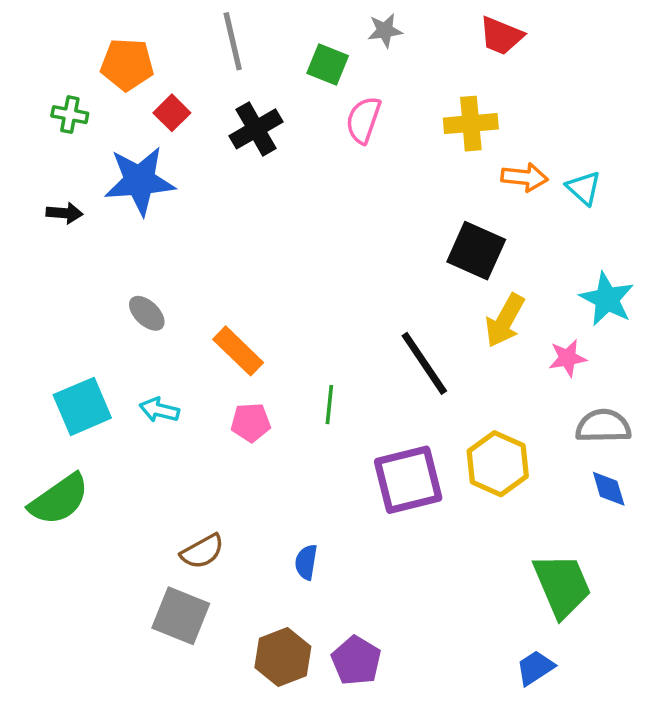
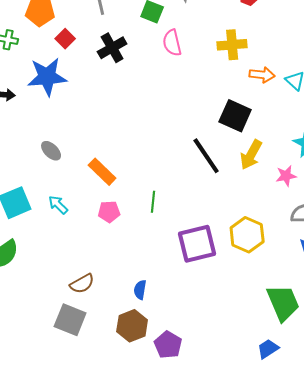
pink semicircle: (363, 120) -> (172, 43), turned -32
black line: (424, 363) -> (206, 156), moved
cyan arrow: (159, 410) -> (58, 205), turned 30
brown hexagon: (283, 657) -> (132, 326), moved

